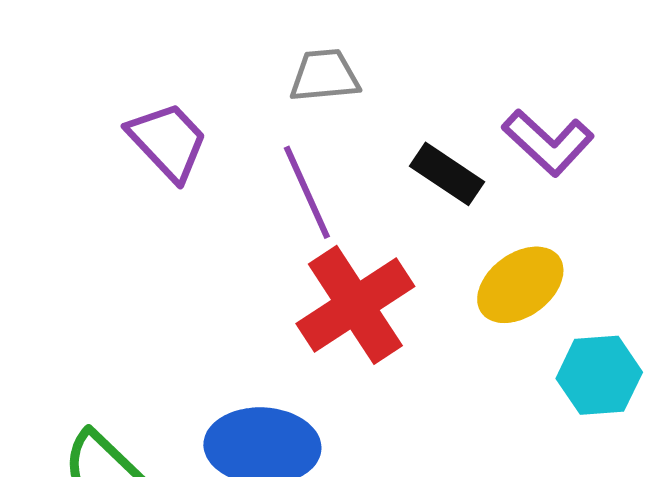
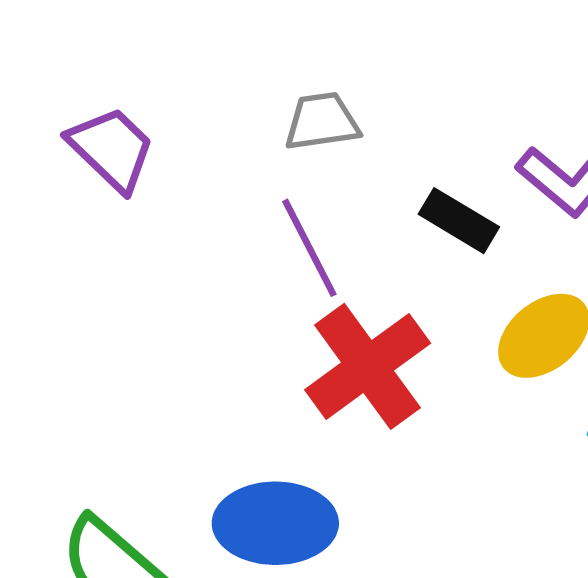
purple trapezoid: (168, 141) -> (112, 149), moved

